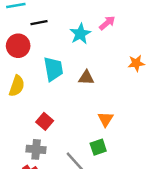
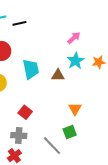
black line: (39, 23) -> (19, 23), moved
pink arrow: (107, 23) -> (74, 38), moved
cyan star: (80, 34) -> (76, 61), moved

